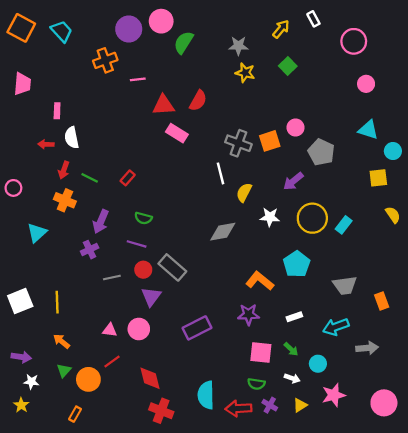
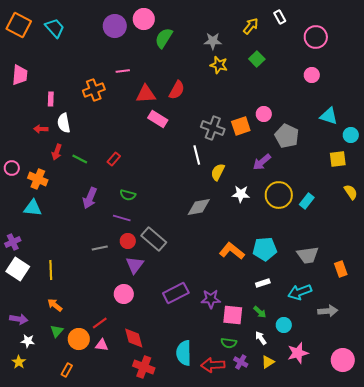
orange cross: (105, 60) -> (94, 90), moved
pink circle: (366, 84) -> (312, 75), moved
orange cross: (65, 200) -> (38, 179), moved
cyan triangle: (37, 233) -> (33, 208), turned 48
purple cross: (90, 250) -> (13, 242), moved
cyan pentagon: (297, 264) -> (265, 249), moved, turned 30
white square: (20, 301) -> (18, 269), turned -35
purple star: (249, 314) -> (211, 299), moved
pink triangle: (110, 330) -> (102, 345), moved
white arrow: (292, 378) -> (261, 338), turned -144

